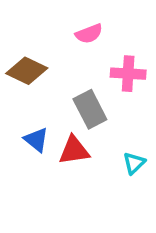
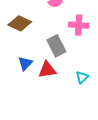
blue triangle: (36, 140) -> (25, 63), turned 35

